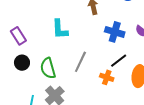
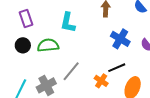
gray line: (80, 62) -> (71, 71), moved
green semicircle: (48, 68) -> (48, 45), moved, turned 85

